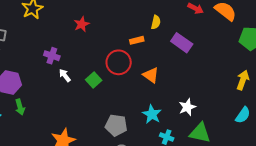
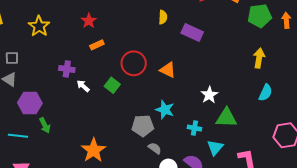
red star: (82, 24) -> (89, 21), moved
orange rectangle: (137, 40) -> (97, 45), moved
cyan star: (152, 114) -> (165, 110), moved

